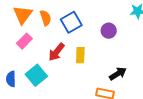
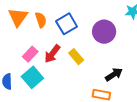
purple circle: (109, 31) -> (104, 32), size x1.5
pink rectangle: (24, 41) -> (30, 54), moved
yellow rectangle: (80, 55) -> (76, 57), turned -42

